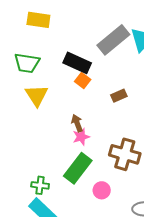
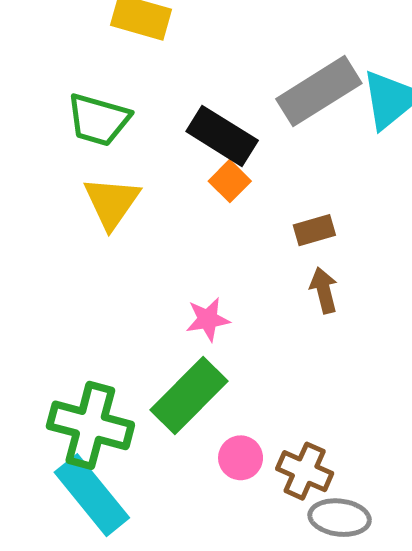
brown arrow: (77, 123) -> (324, 290), moved
brown cross: (125, 154) -> (305, 471), moved, size x0.7
green cross: (40, 185) -> (90, 425), size x1.8

